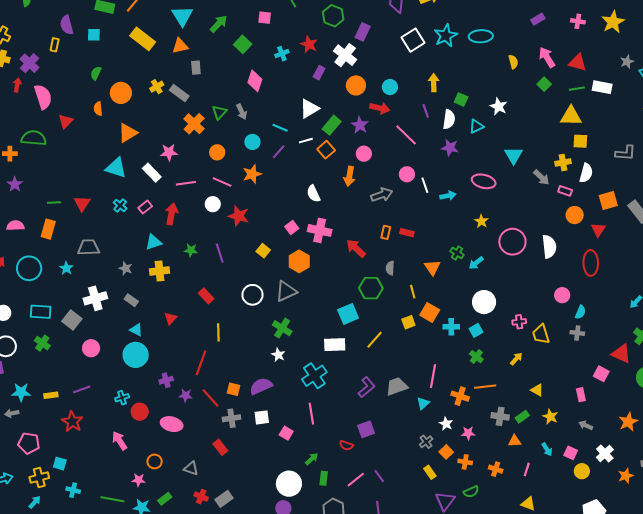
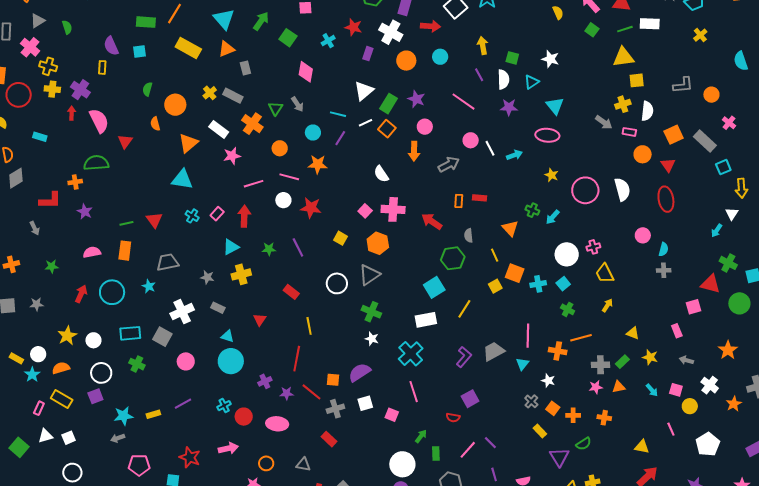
red arrow: (380, 108) -> (431, 26), moved
cyan triangle: (514, 155) -> (555, 106), moved
white rectangle: (152, 173) -> (219, 129), moved
orange star: (252, 174) -> (318, 164), turned 30
pink cross: (519, 322) -> (593, 247), moved
yellow trapezoid: (541, 334) -> (605, 273), moved
pink square: (601, 374) -> (694, 307), turned -35
red star: (72, 422) -> (190, 457), moved
pink star: (468, 433) -> (596, 387), moved
pink arrow: (120, 441) -> (228, 448), turned 120
pink line: (527, 469) -> (671, 429), moved, turned -32

